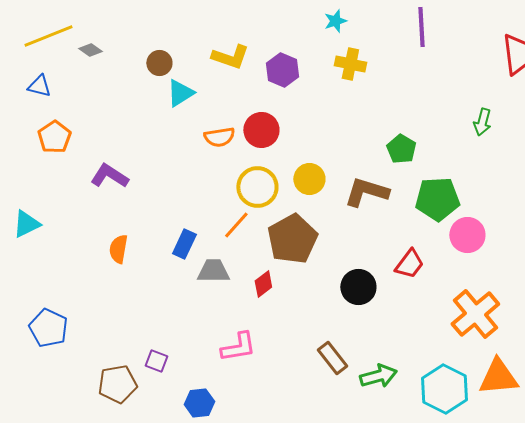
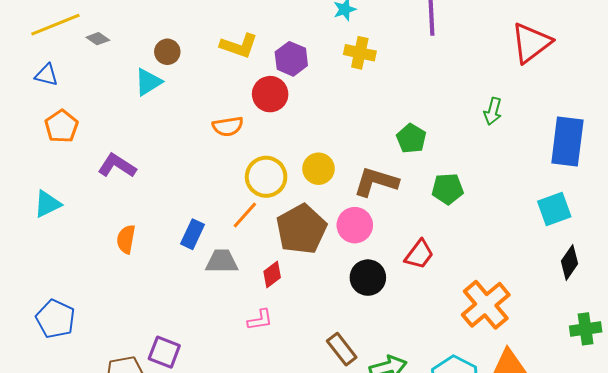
cyan triangle: (180, 93) -> (148, 82), moved
red circle: (261, 130) -> (270, 94), moved
green pentagon: (437, 199) -> (448, 189), size x0.7
cyan triangle: (26, 224) -> (47, 204), moved
pink circle: (467, 235) -> (355, 225), moved
pink L-shape: (238, 347) -> (260, 320), moved, size x0.7
purple square: (156, 361) -> (164, 352), size x1.4

